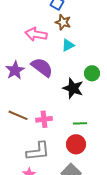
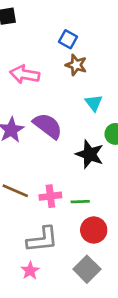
pink arrow: (36, 34) -> (25, 74), moved
cyan triangle: (68, 45) -> (94, 103), moved, turned -40
green line: (80, 123) -> (80, 202), moved

